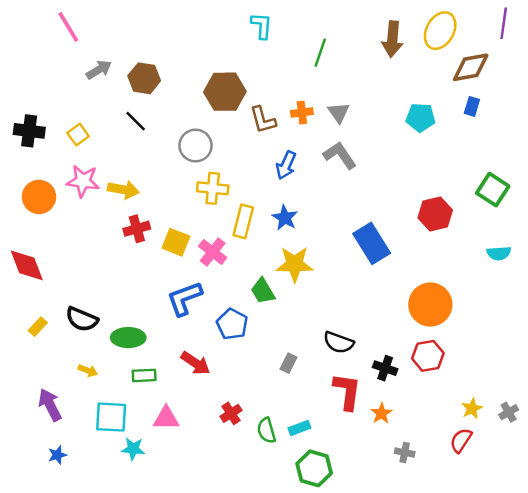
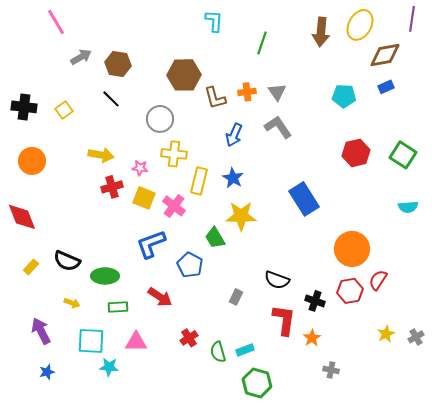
blue rectangle: (472, 106) -> (386, 87), turned 49
pink star: (83, 181) -> (140, 168), moved, size x0.6
red hexagon: (435, 214) -> (356, 153), moved
red semicircle: (461, 440) -> (378, 280), moved

